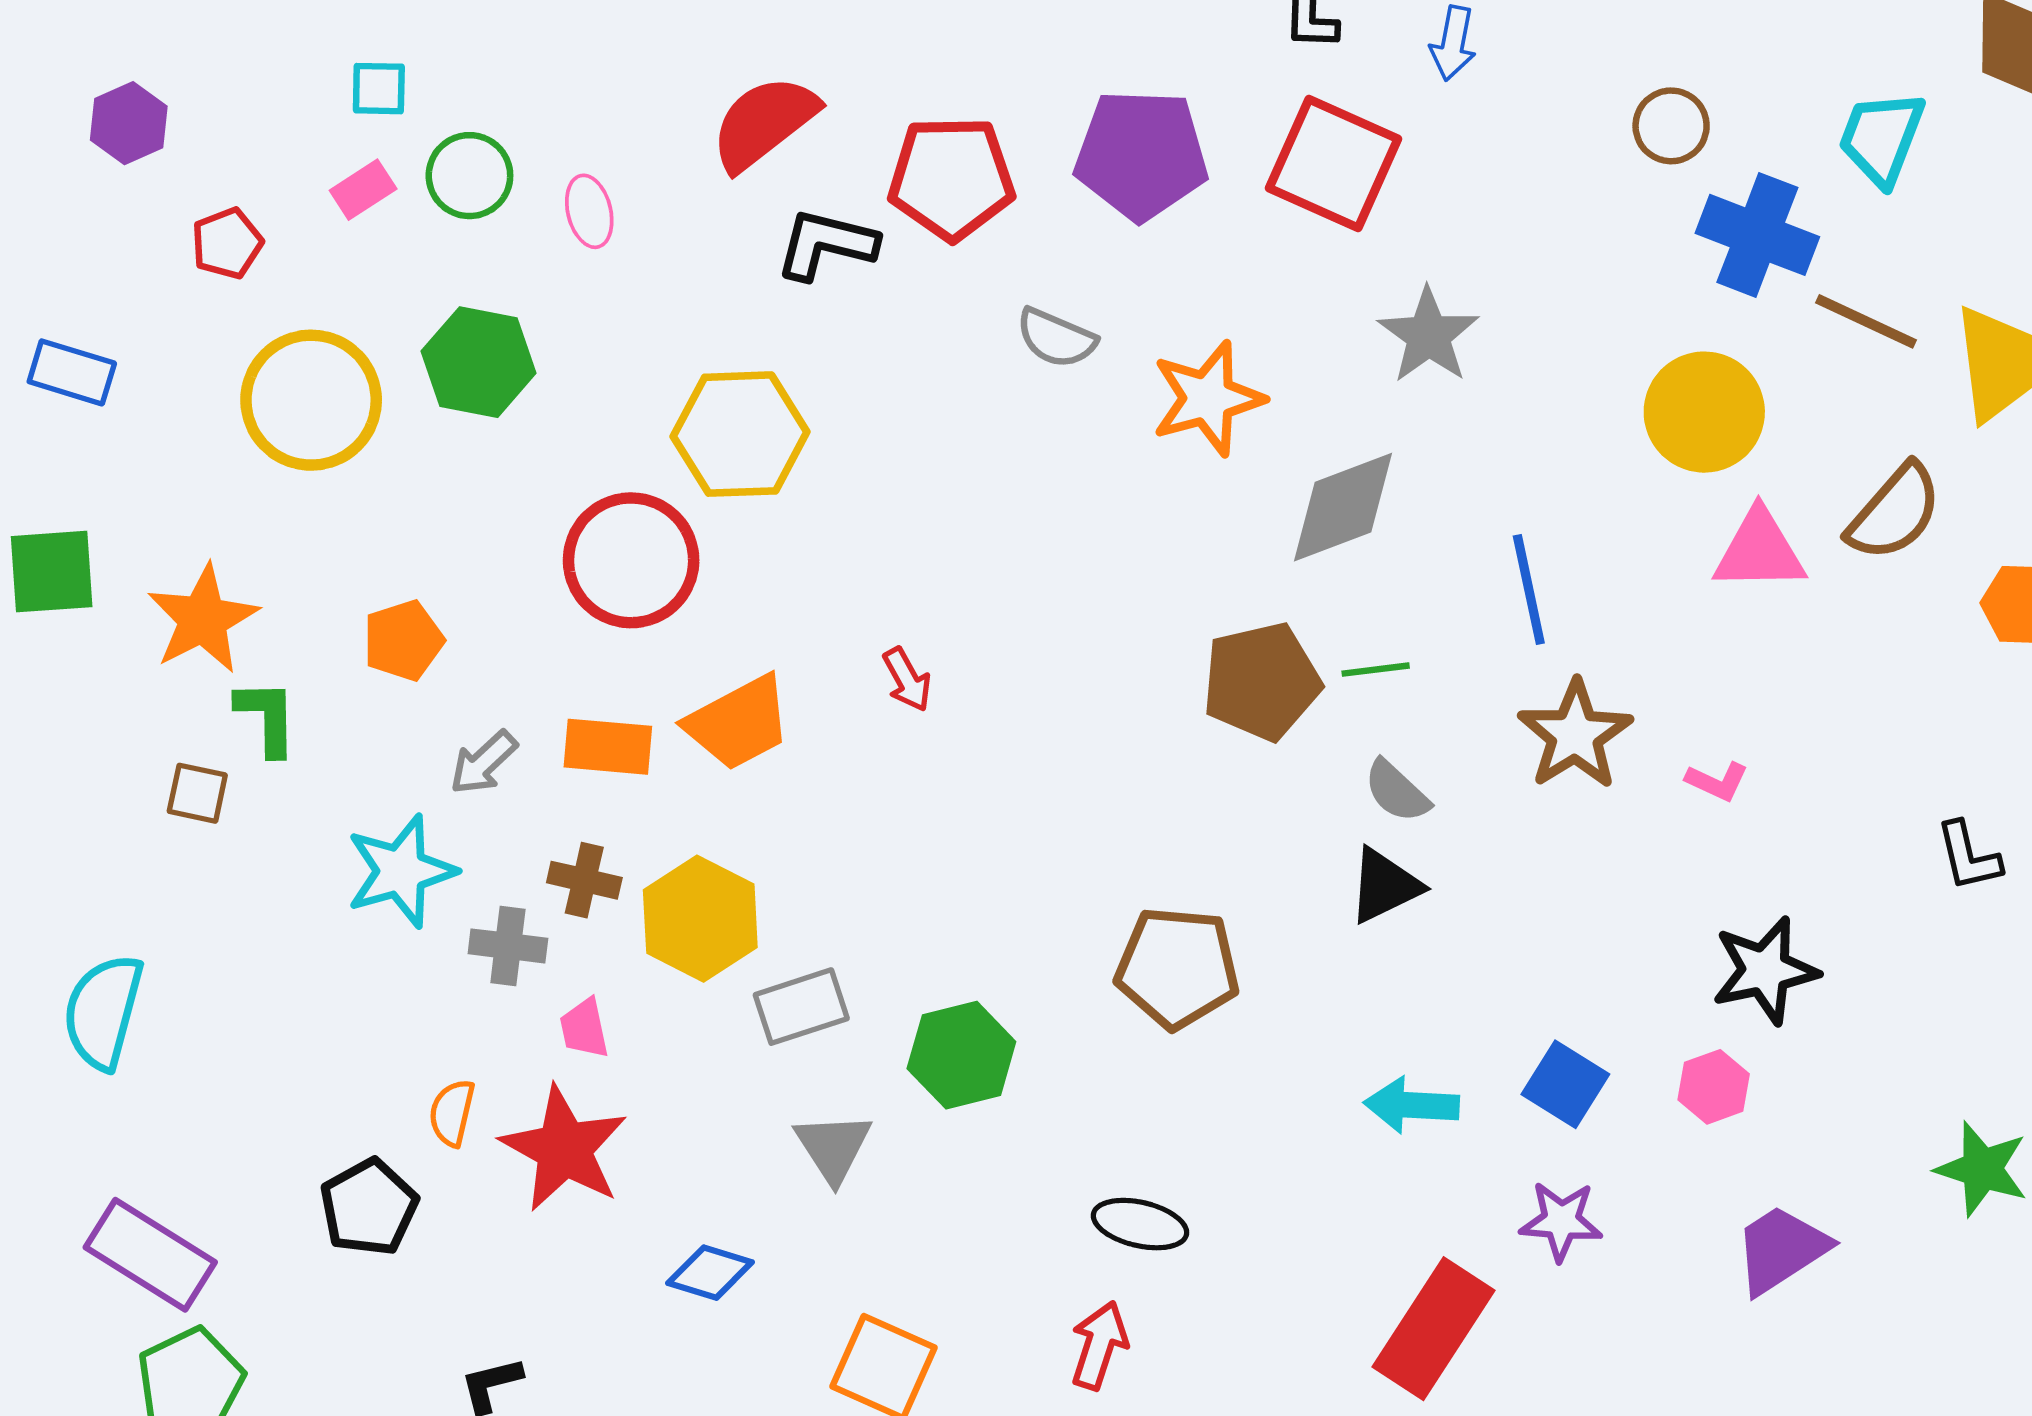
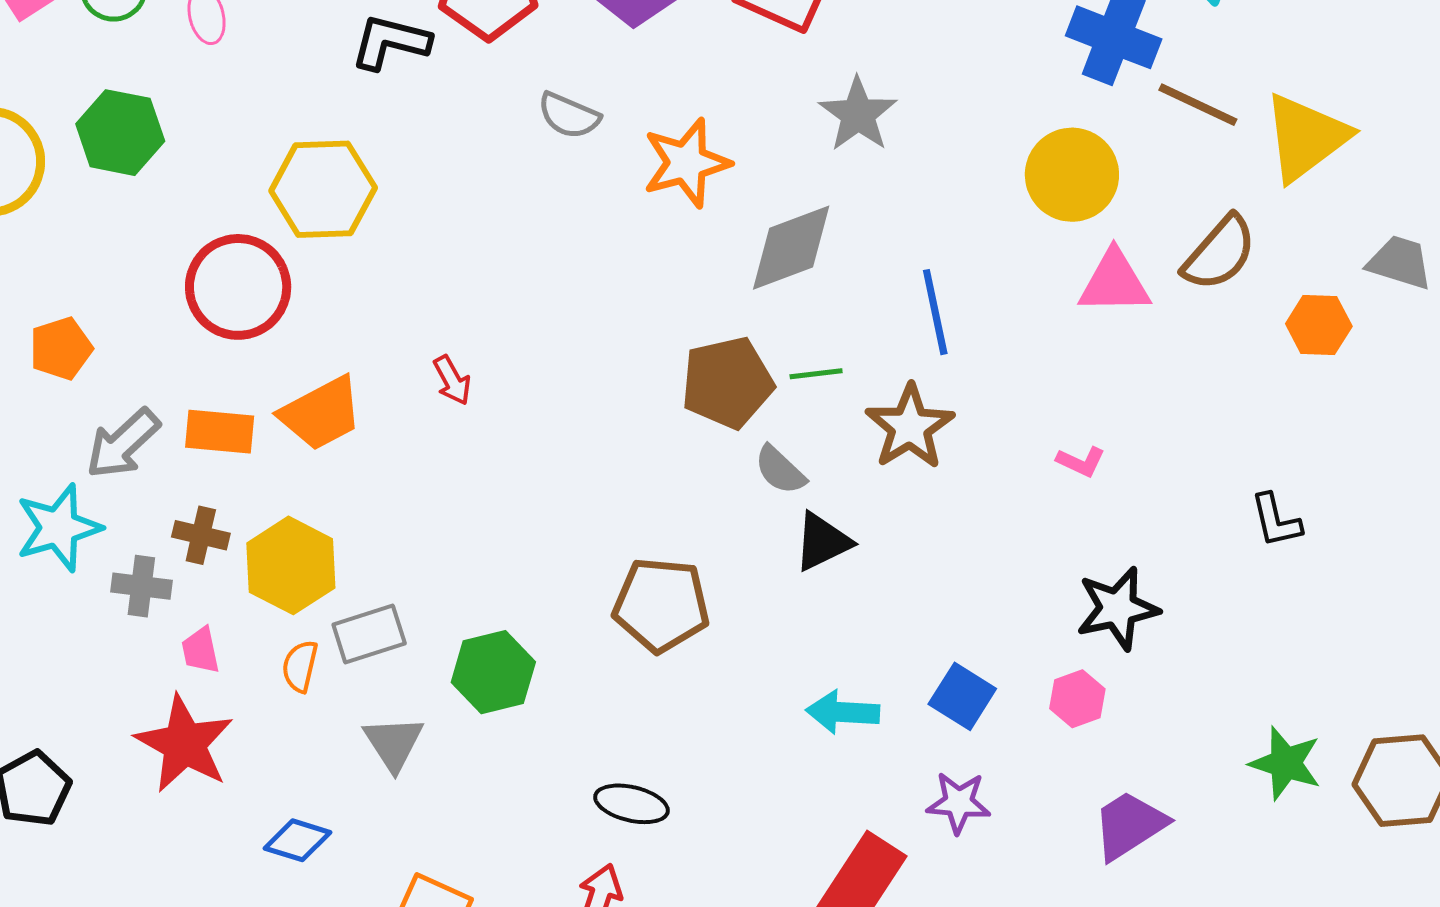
brown star: (1575, 735) -> (910, 427), moved
gray arrow: (484, 763) -> (123, 444), size x1.4
gray semicircle: (1397, 791) -> (780, 470), moved
orange semicircle: (452, 1113) -> (300, 666), moved

